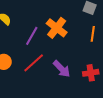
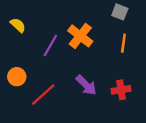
red line: (34, 63) -> (43, 95), moved

